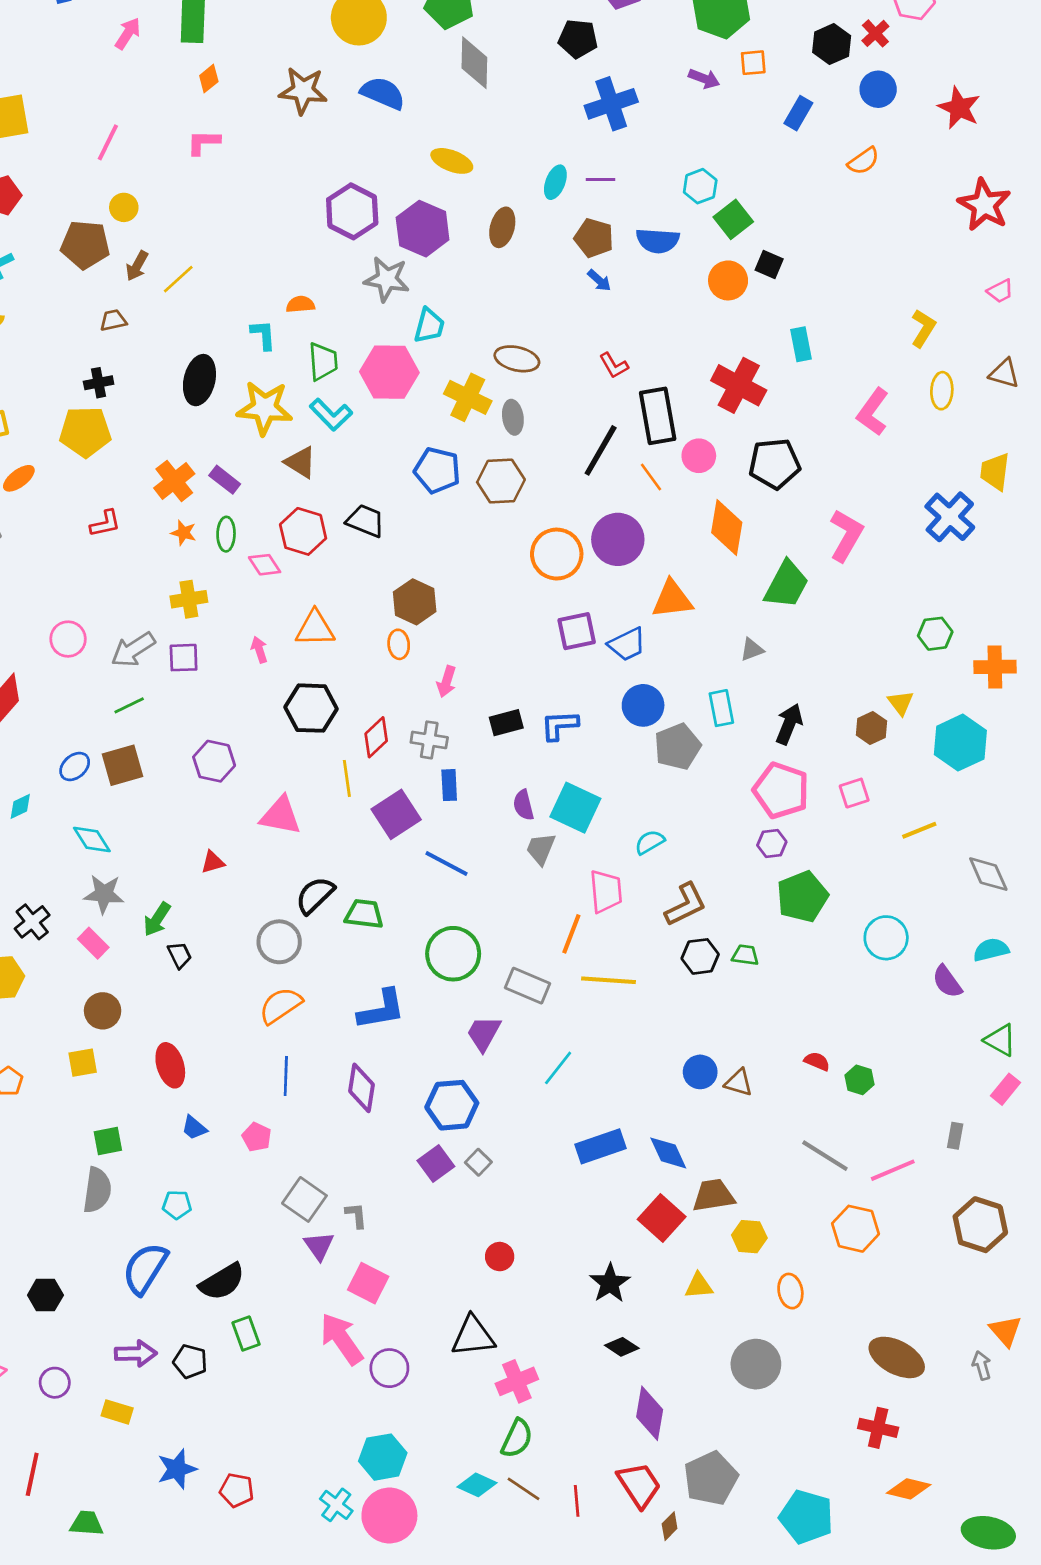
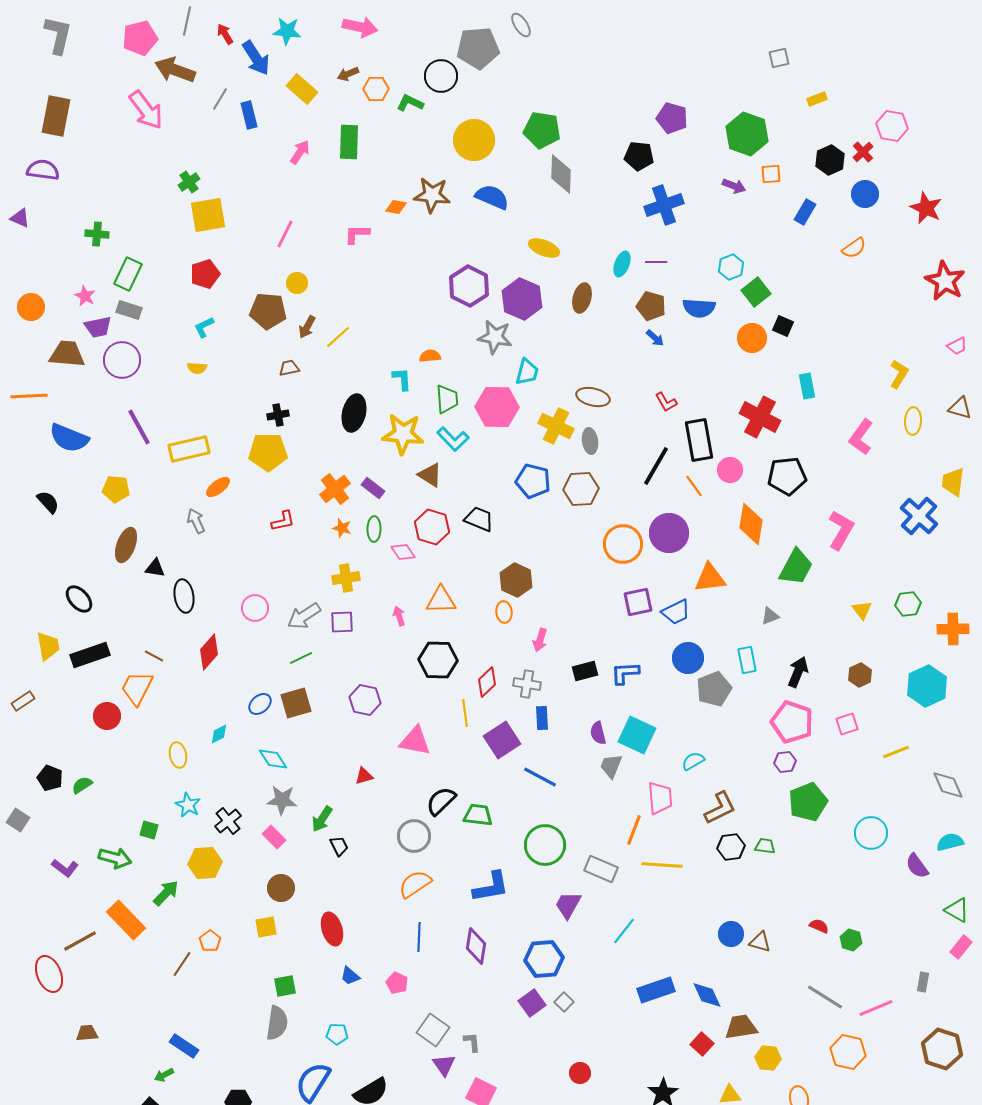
orange diamond: (209, 79) -> (396, 207), moved, turned 50
yellow triangle: (901, 703) -> (862, 610), moved
red square: (662, 1218) -> (702, 1044), size x0.7

